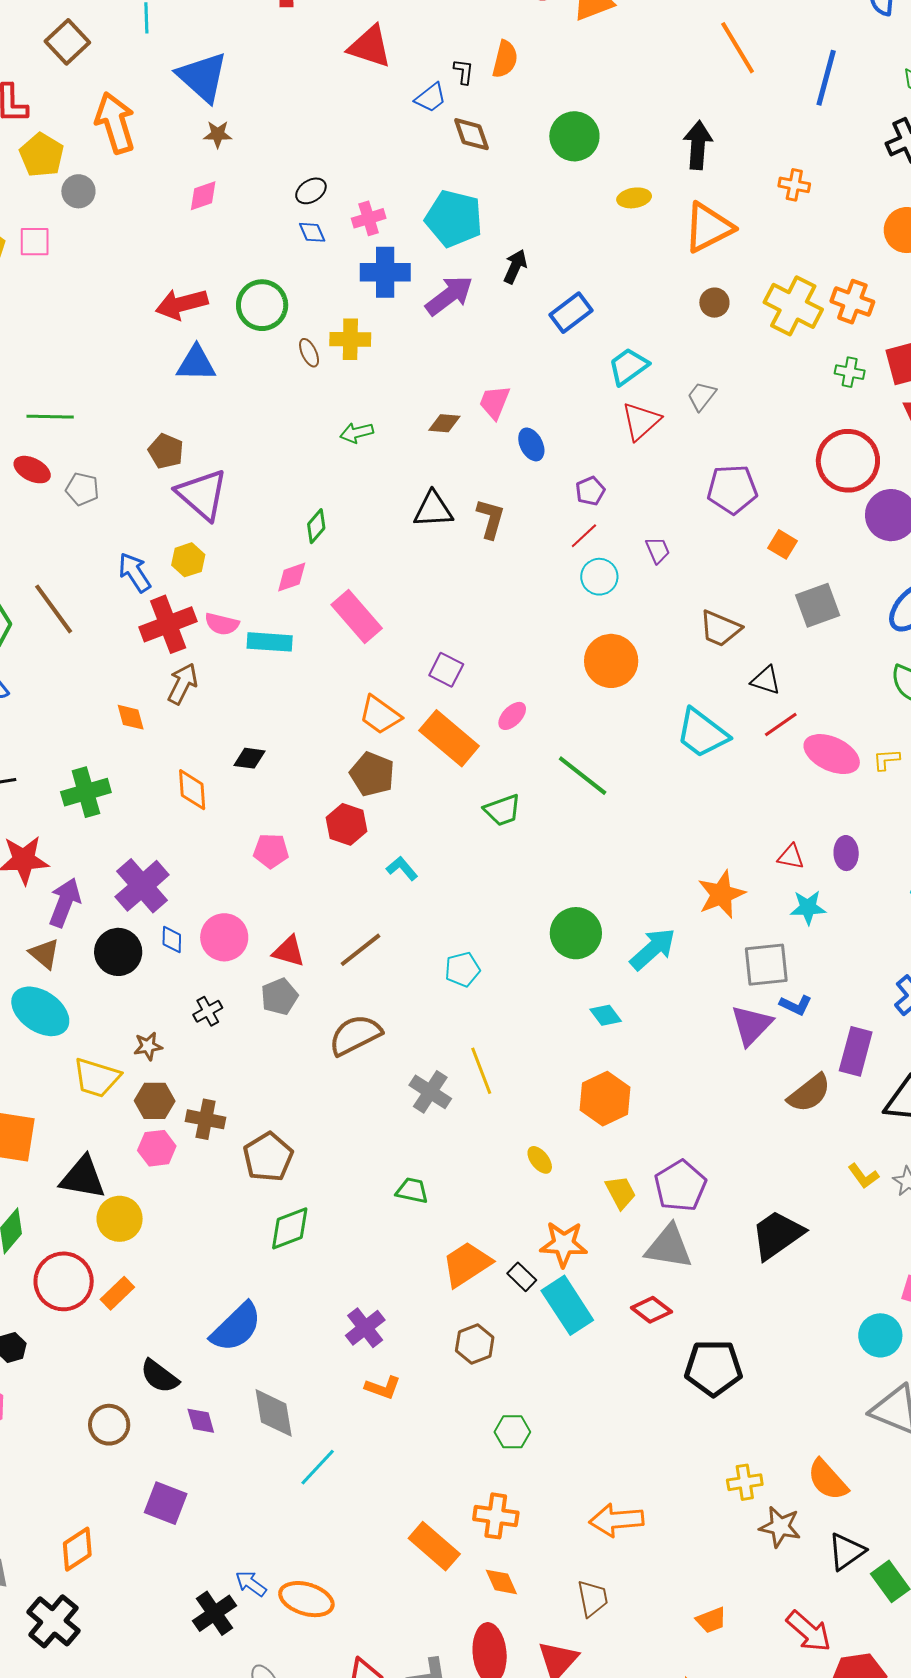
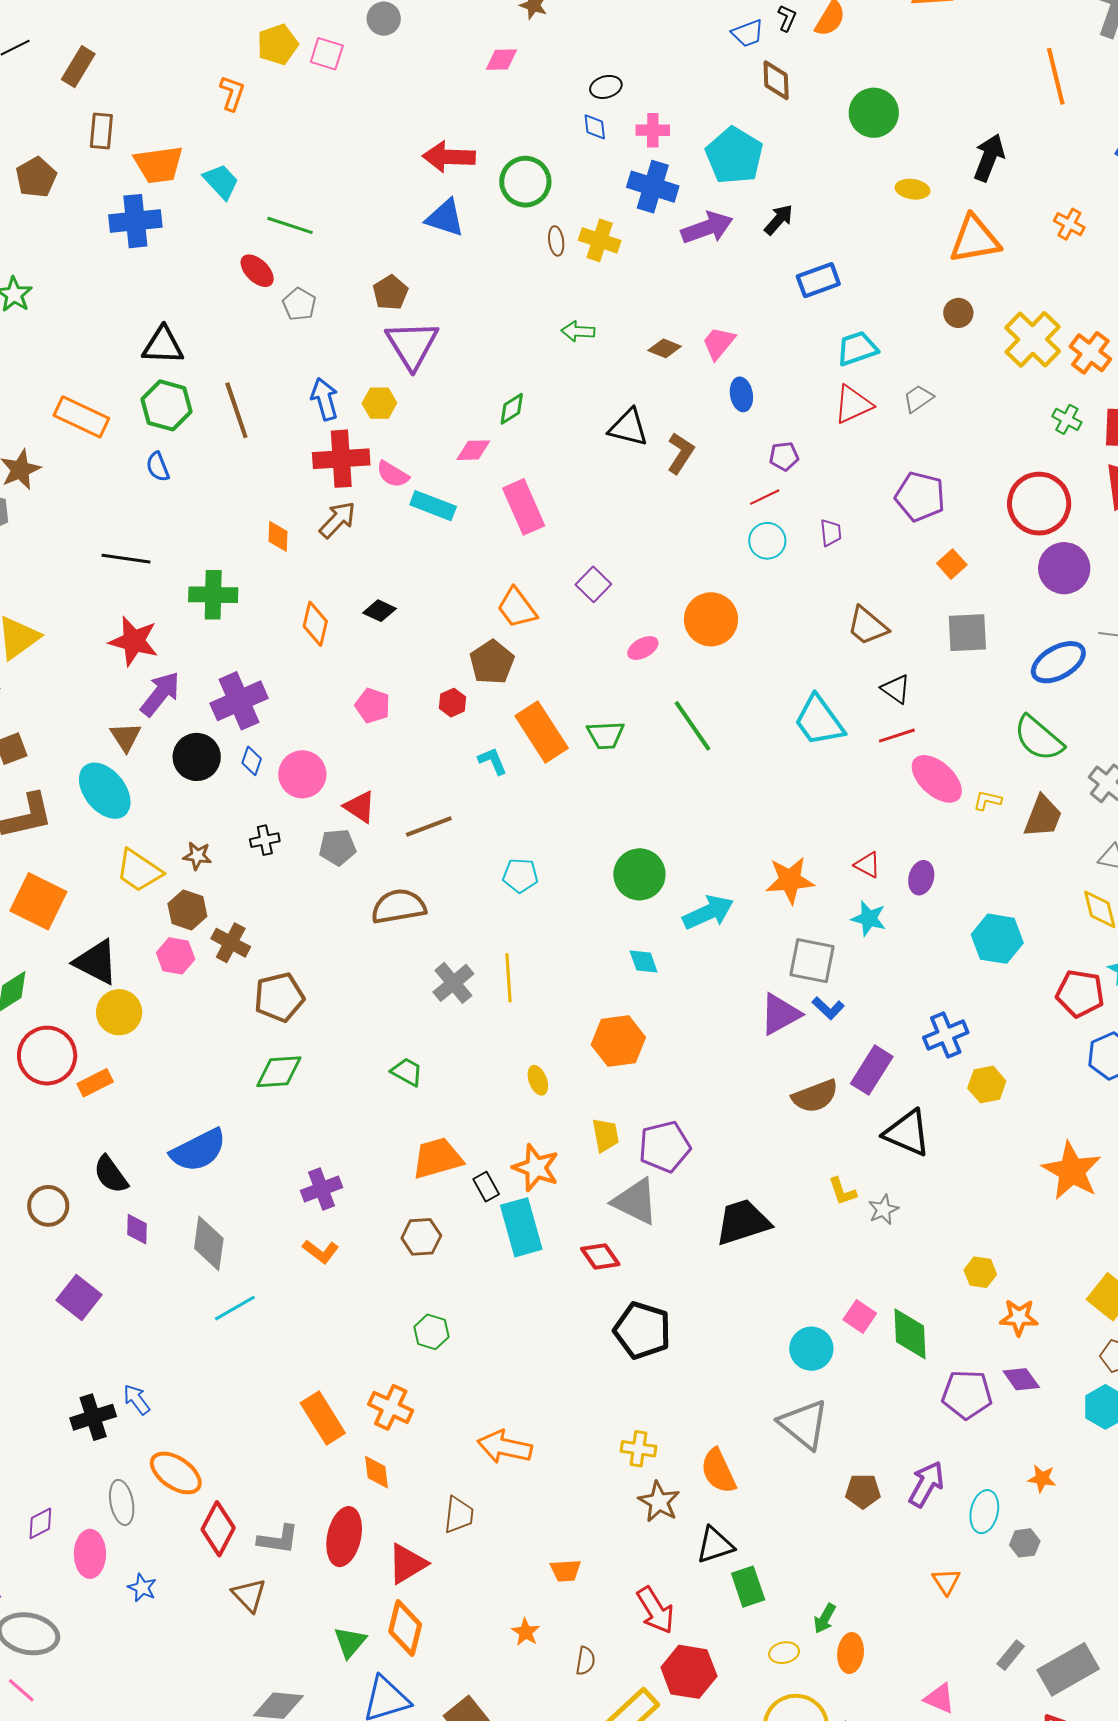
orange circle: (611, 661) -> (711, 619), moved
orange rectangle: (449, 738) -> (542, 732), moved
red hexagon: (346, 824) -> (453, 703), size x0.7
orange ellipse: (306, 1599) -> (176, 1473), moved

